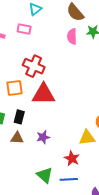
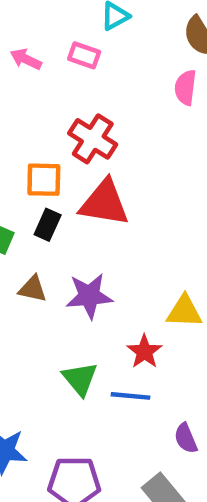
black rectangle: (19, 117) -> (48, 225), moved
purple star: (43, 137) -> (89, 296), size x1.5

